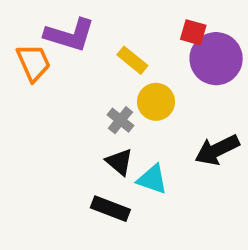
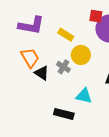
orange trapezoid: (33, 63) -> (30, 58), moved
black triangle: (119, 162) -> (42, 73), moved

